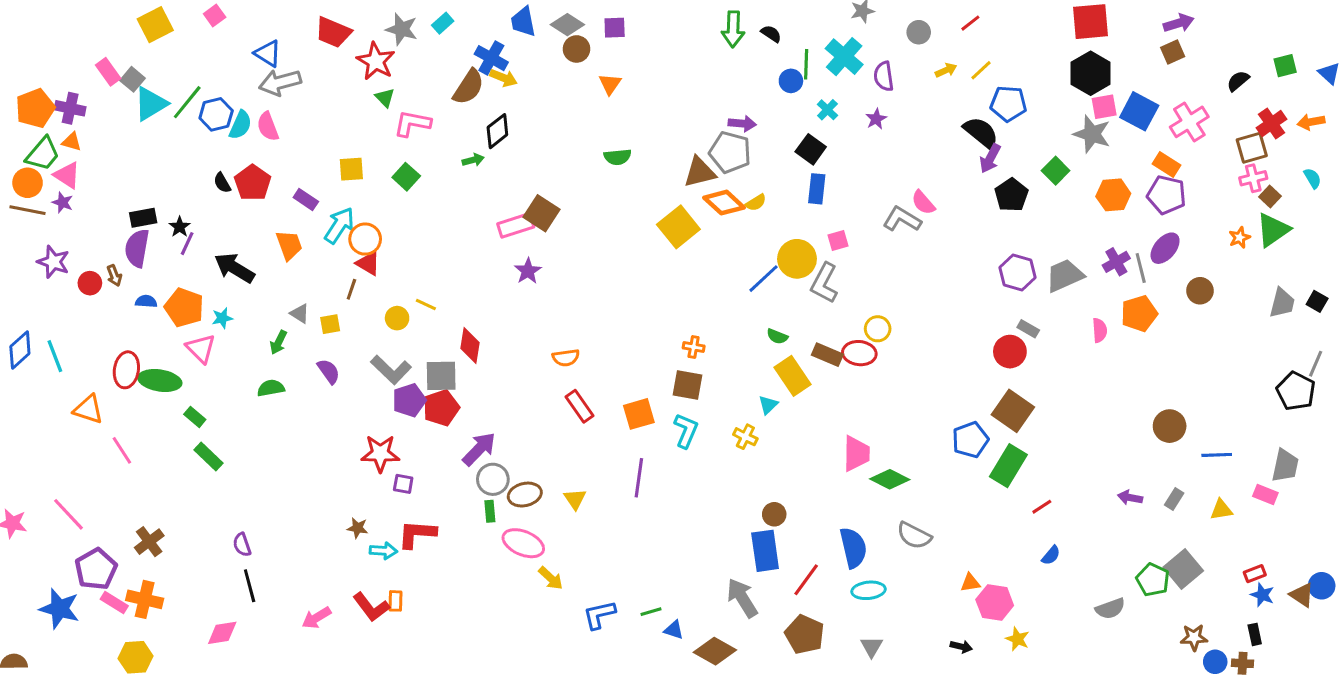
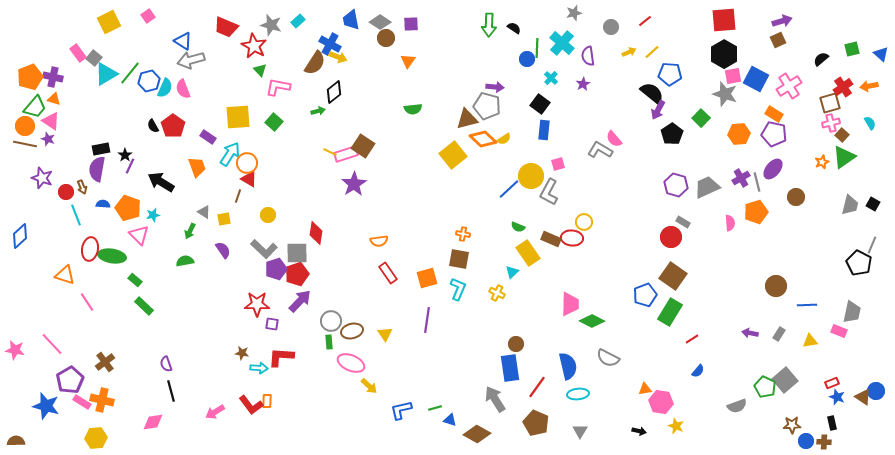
yellow square: (351, 169) -> (238, 117), size x1.5
purple star: (528, 271) -> (354, 184), size x1.4
yellow line: (426, 304) -> (330, 152), moved
cyan line: (55, 356) -> (76, 215), moved
purple arrow: (479, 449) -> (300, 301), moved

